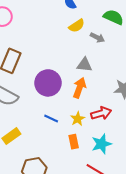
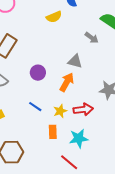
yellow semicircle: (77, 26) -> (54, 17), moved
purple circle: (48, 83) -> (38, 73), size x0.6

